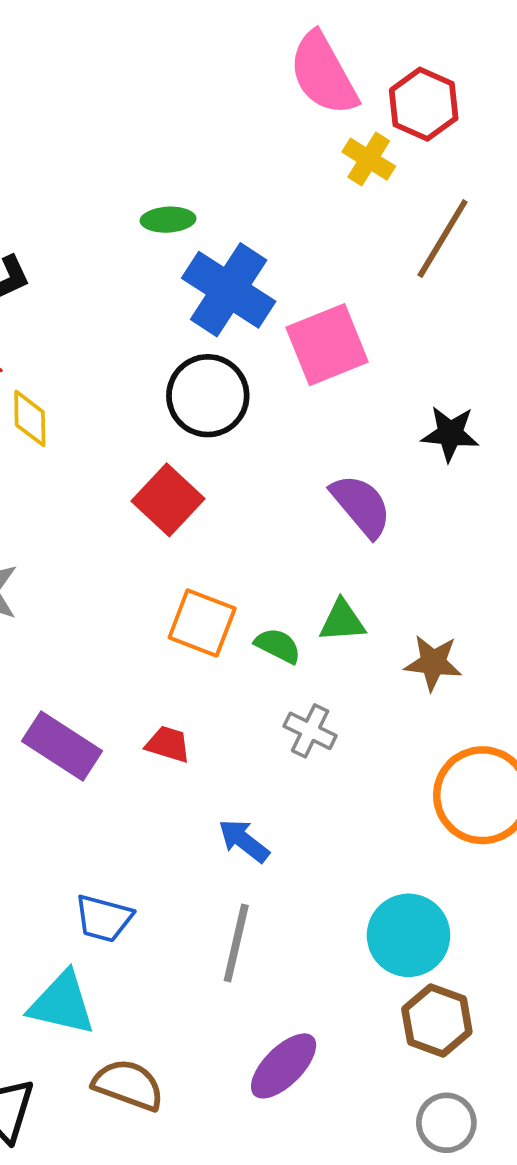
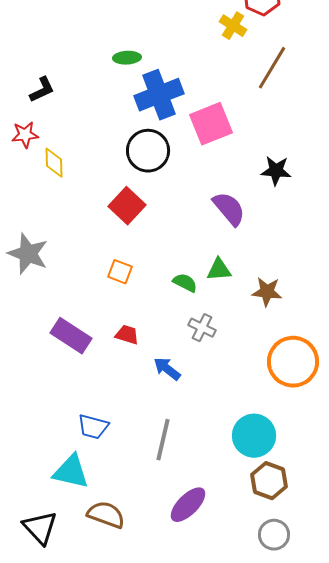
blue cross: (229, 290) -> (159, 95), turned 36
orange square: (202, 623) -> (120, 272), moved, size x0.7
blue arrow: (244, 841) -> (167, 369), moved

